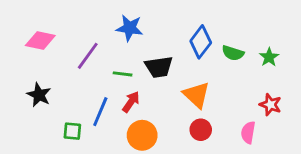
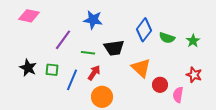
pink diamond: (40, 40) -> (29, 16), moved
red circle: (201, 130) -> (160, 85), moved
green square: (72, 131) -> (52, 70), moved

